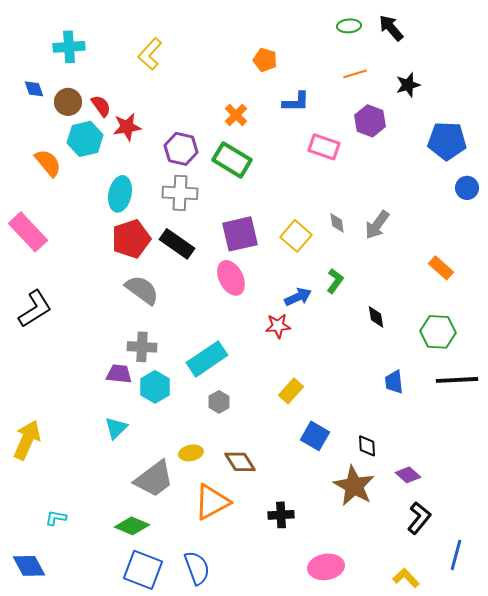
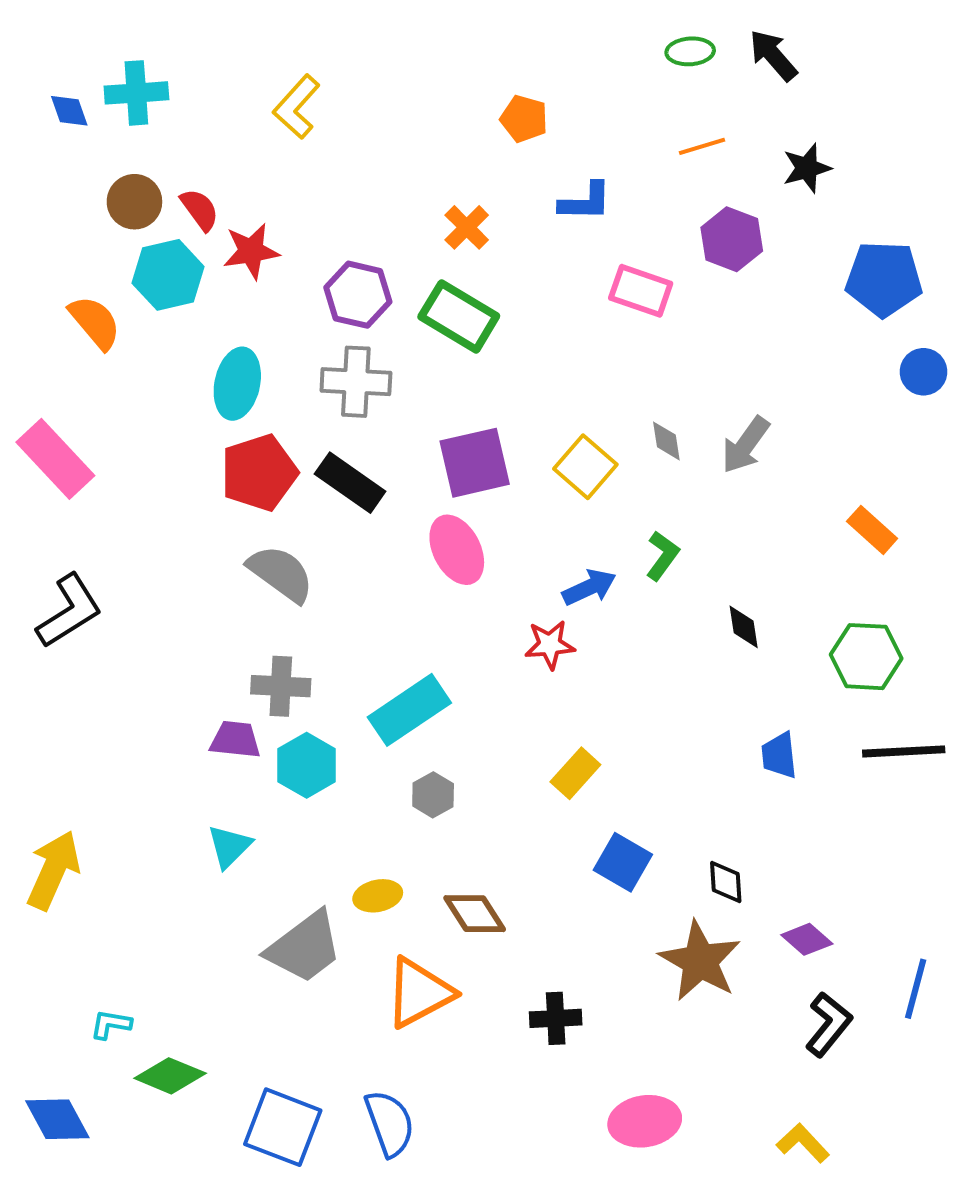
blue diamond: (34, 89) -> (69, 111), moved
green diamond: (132, 526) -> (170, 1076), moved
blue line: (456, 555) -> (916, 989), moved

